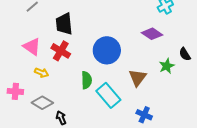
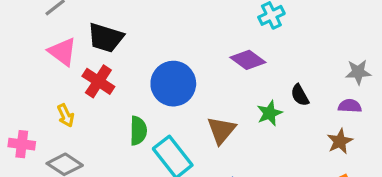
black trapezoid: (64, 24) -> (106, 38), turned -70
pink triangle: (32, 47) -> (62, 52), moved
yellow arrow: (42, 73) -> (66, 115), turned 40

